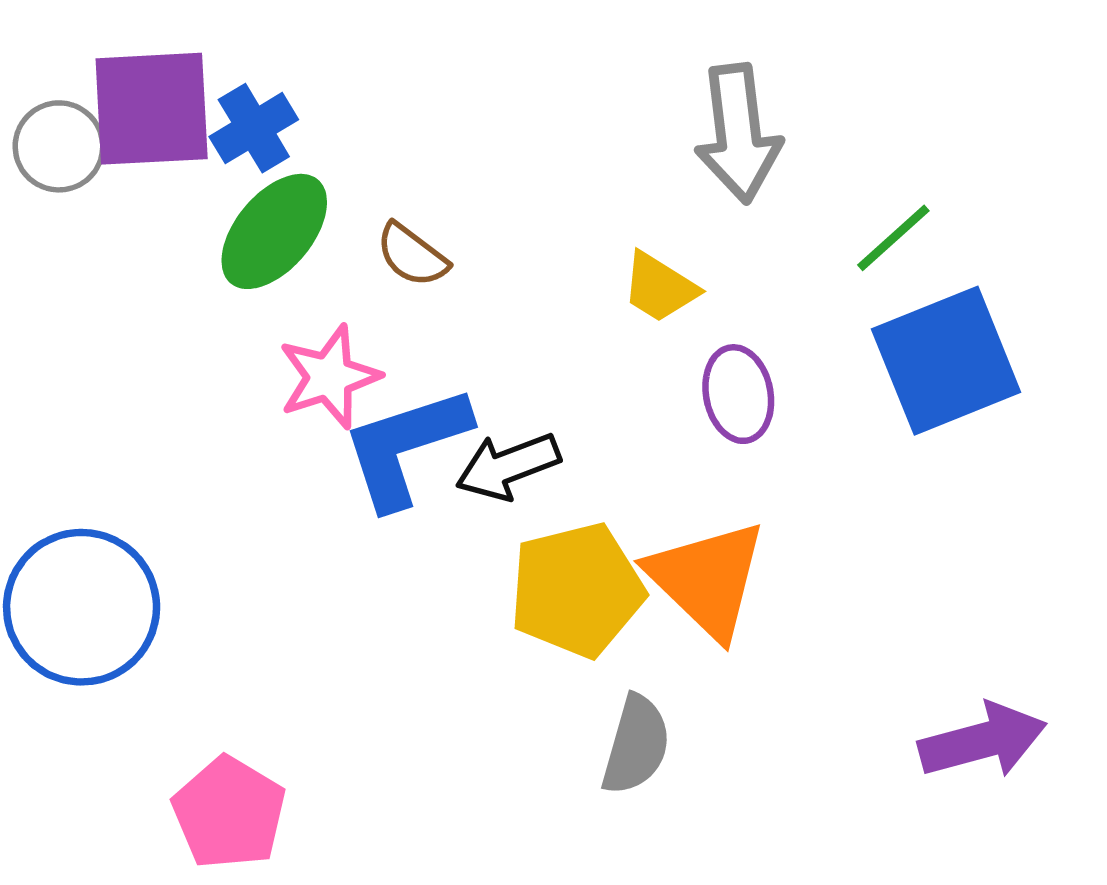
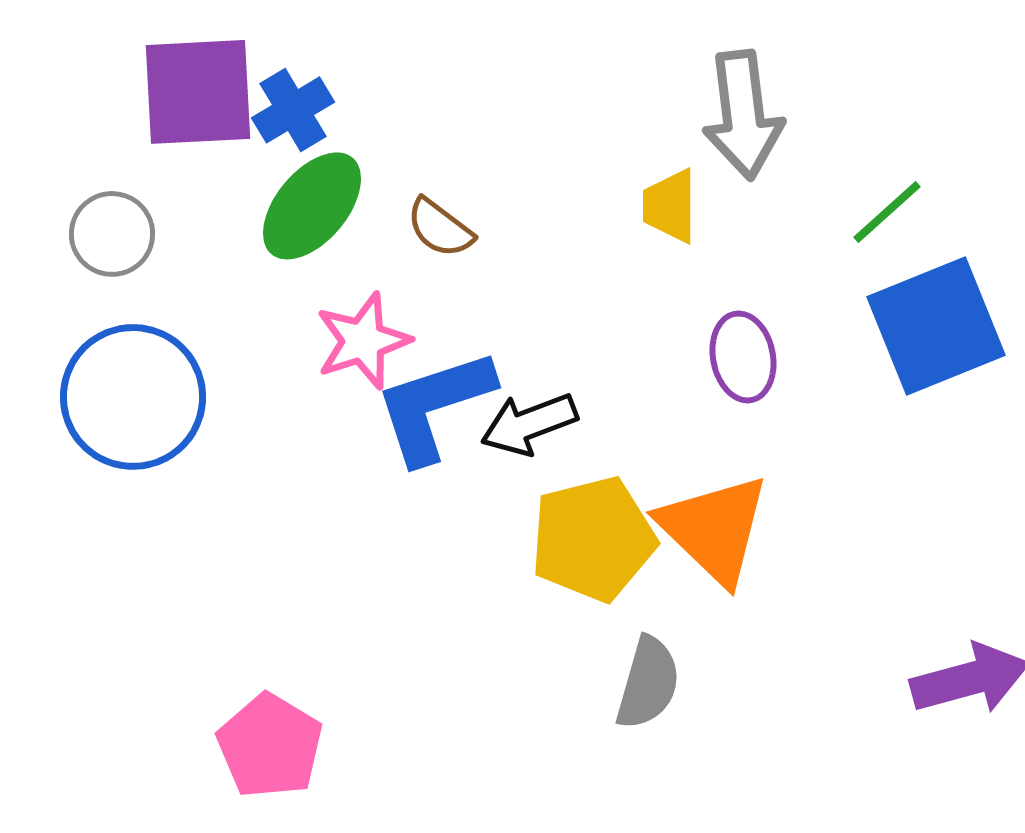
gray circle: (59, 146) -> (112, 234), moved
yellow trapezoid: (660, 287) -> (670, 206), moved, turned 58
blue circle: (82, 607) -> (133, 397), moved

